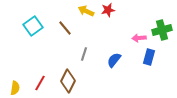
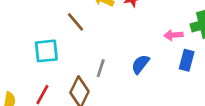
cyan square: (33, 26) -> (46, 51), moved, turned 30
gray line: (84, 54) -> (101, 68), moved

